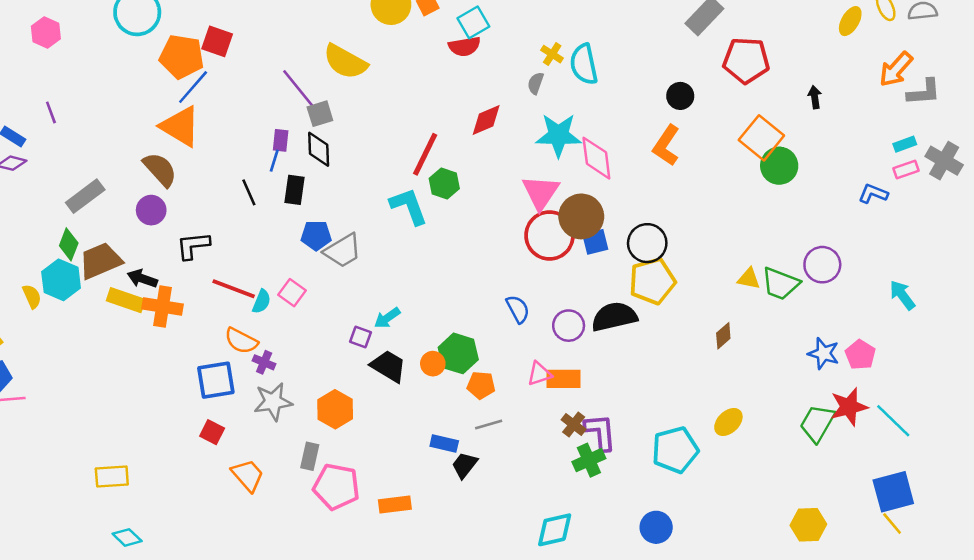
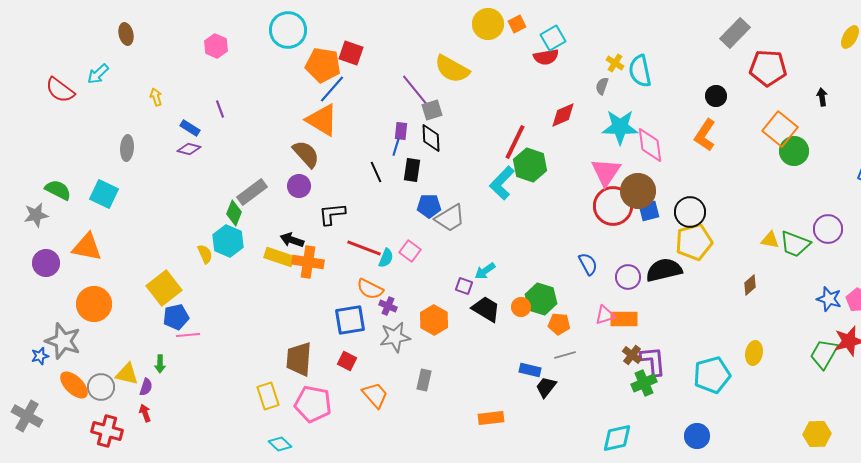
green hexagon: (444, 183) -> (530, 165), size x1.4
gray rectangle: (85, 196) -> (252, 192), moved
cyan L-shape: (409, 206) -> (502, 183), turned -116
brown trapezoid: (100, 261) -> (299, 359), moved, turned -63
orange hexagon: (335, 409) -> (434, 320), moved
yellow ellipse: (728, 422) -> (754, 353), turned -35
yellow rectangle: (112, 477) -> (268, 396), turned 76
pink pentagon: (336, 487) -> (313, 404), moved

